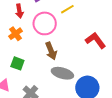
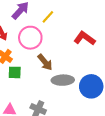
green square: (17, 63) -> (15, 72), moved

